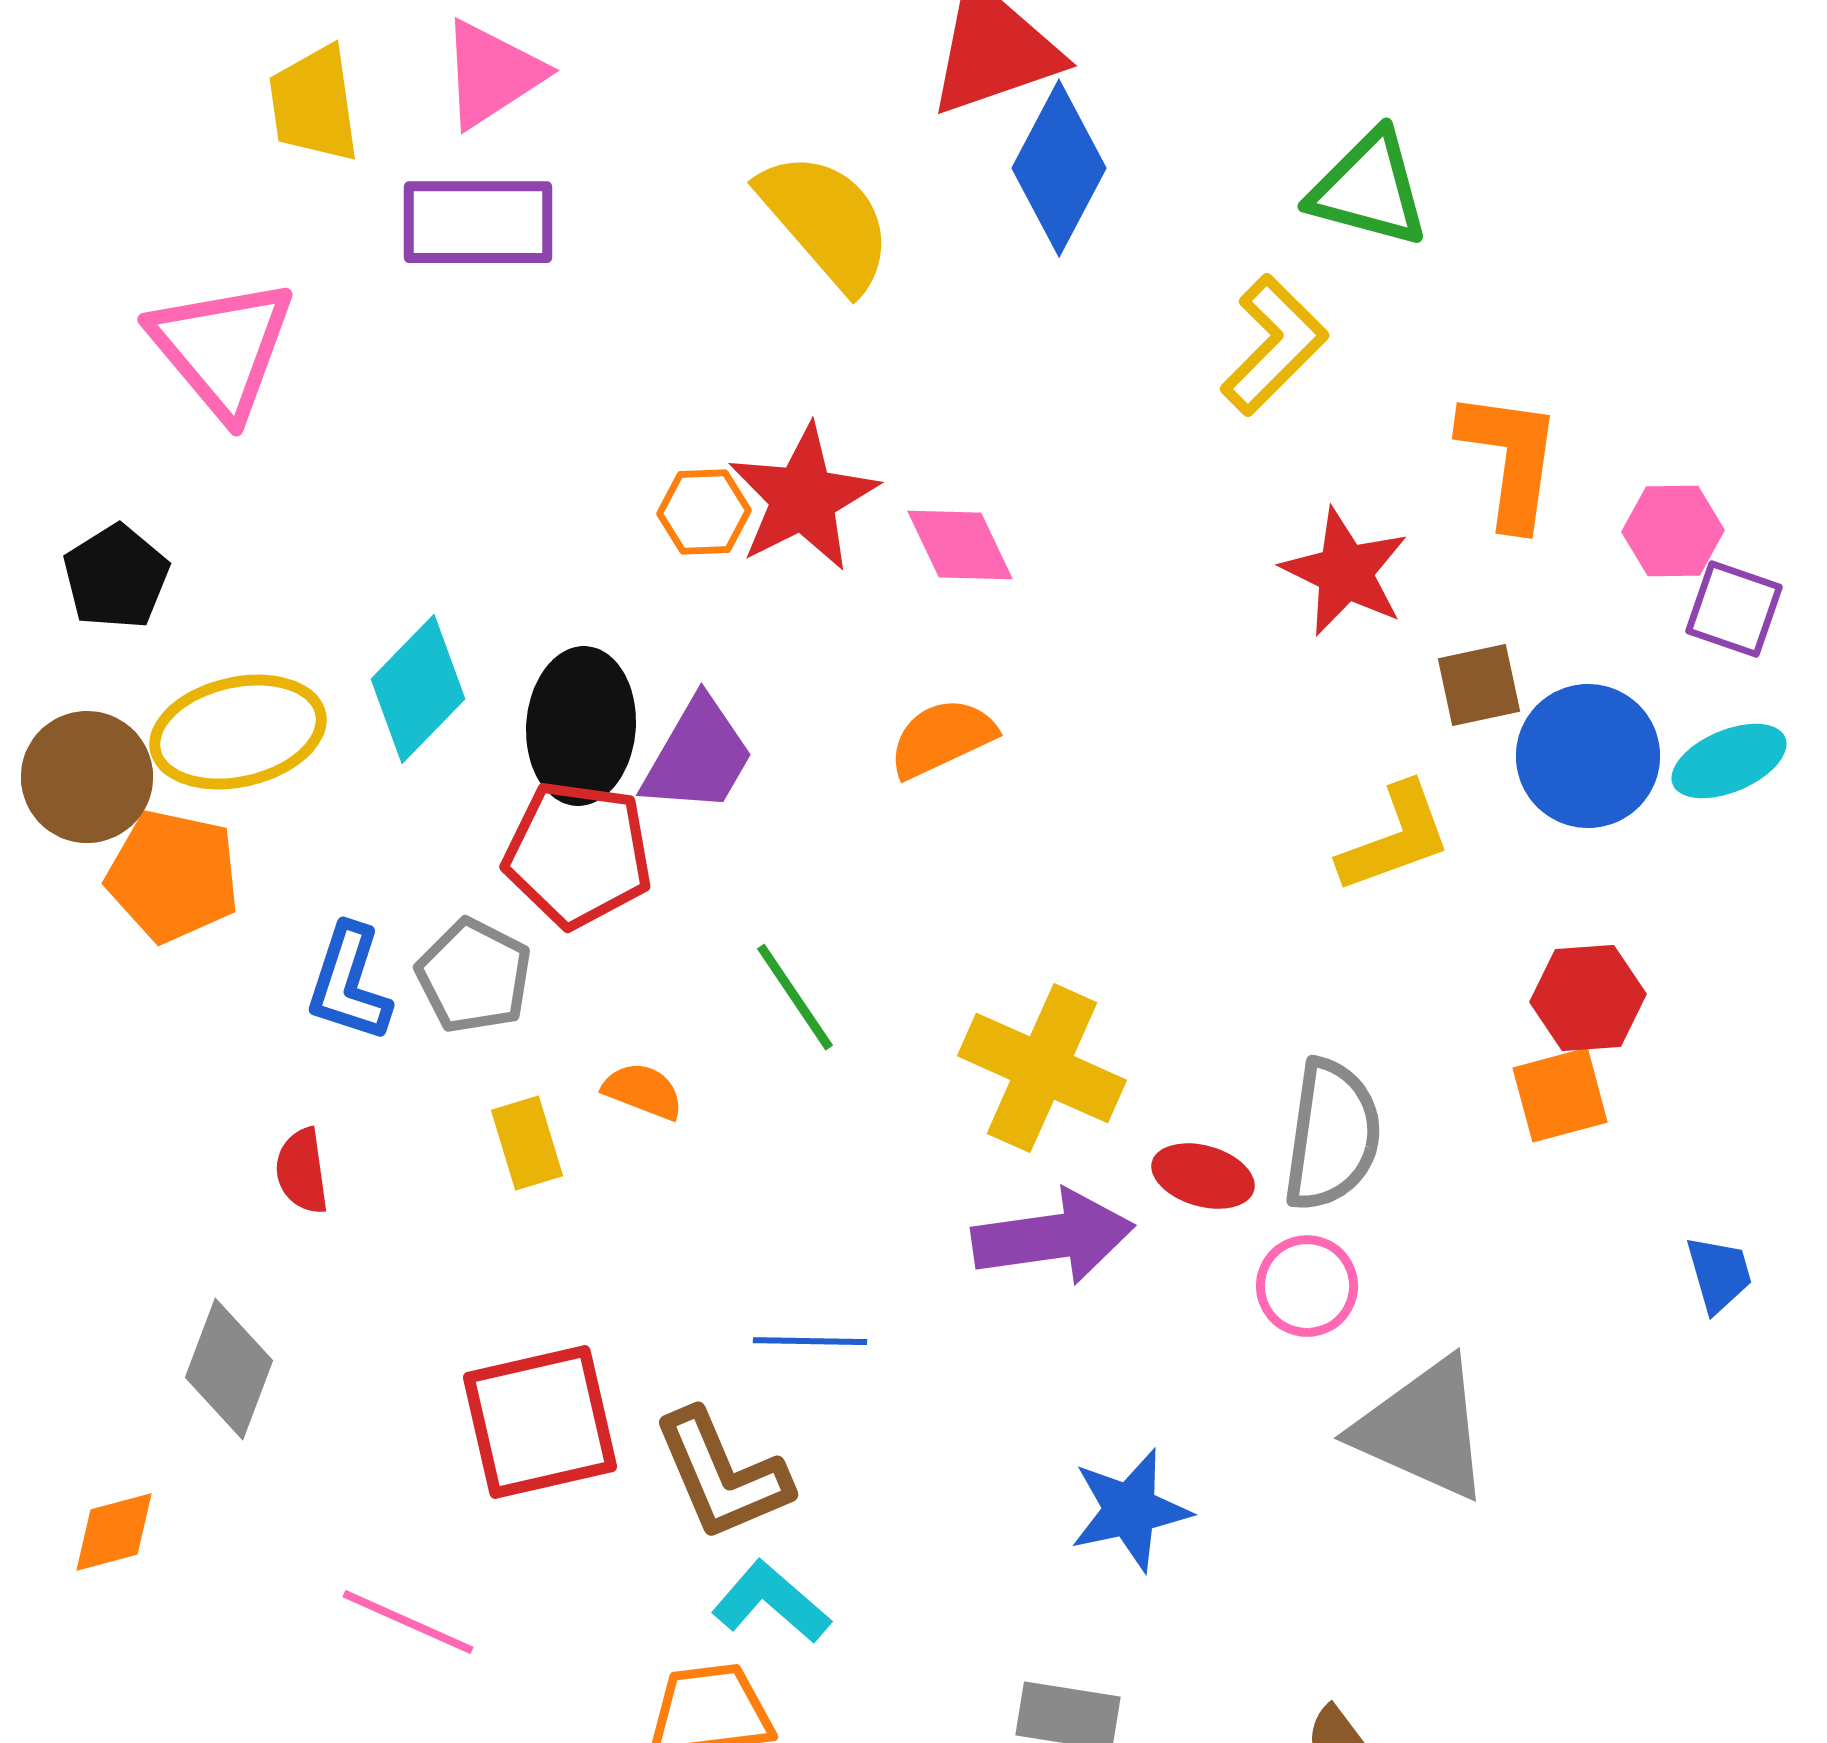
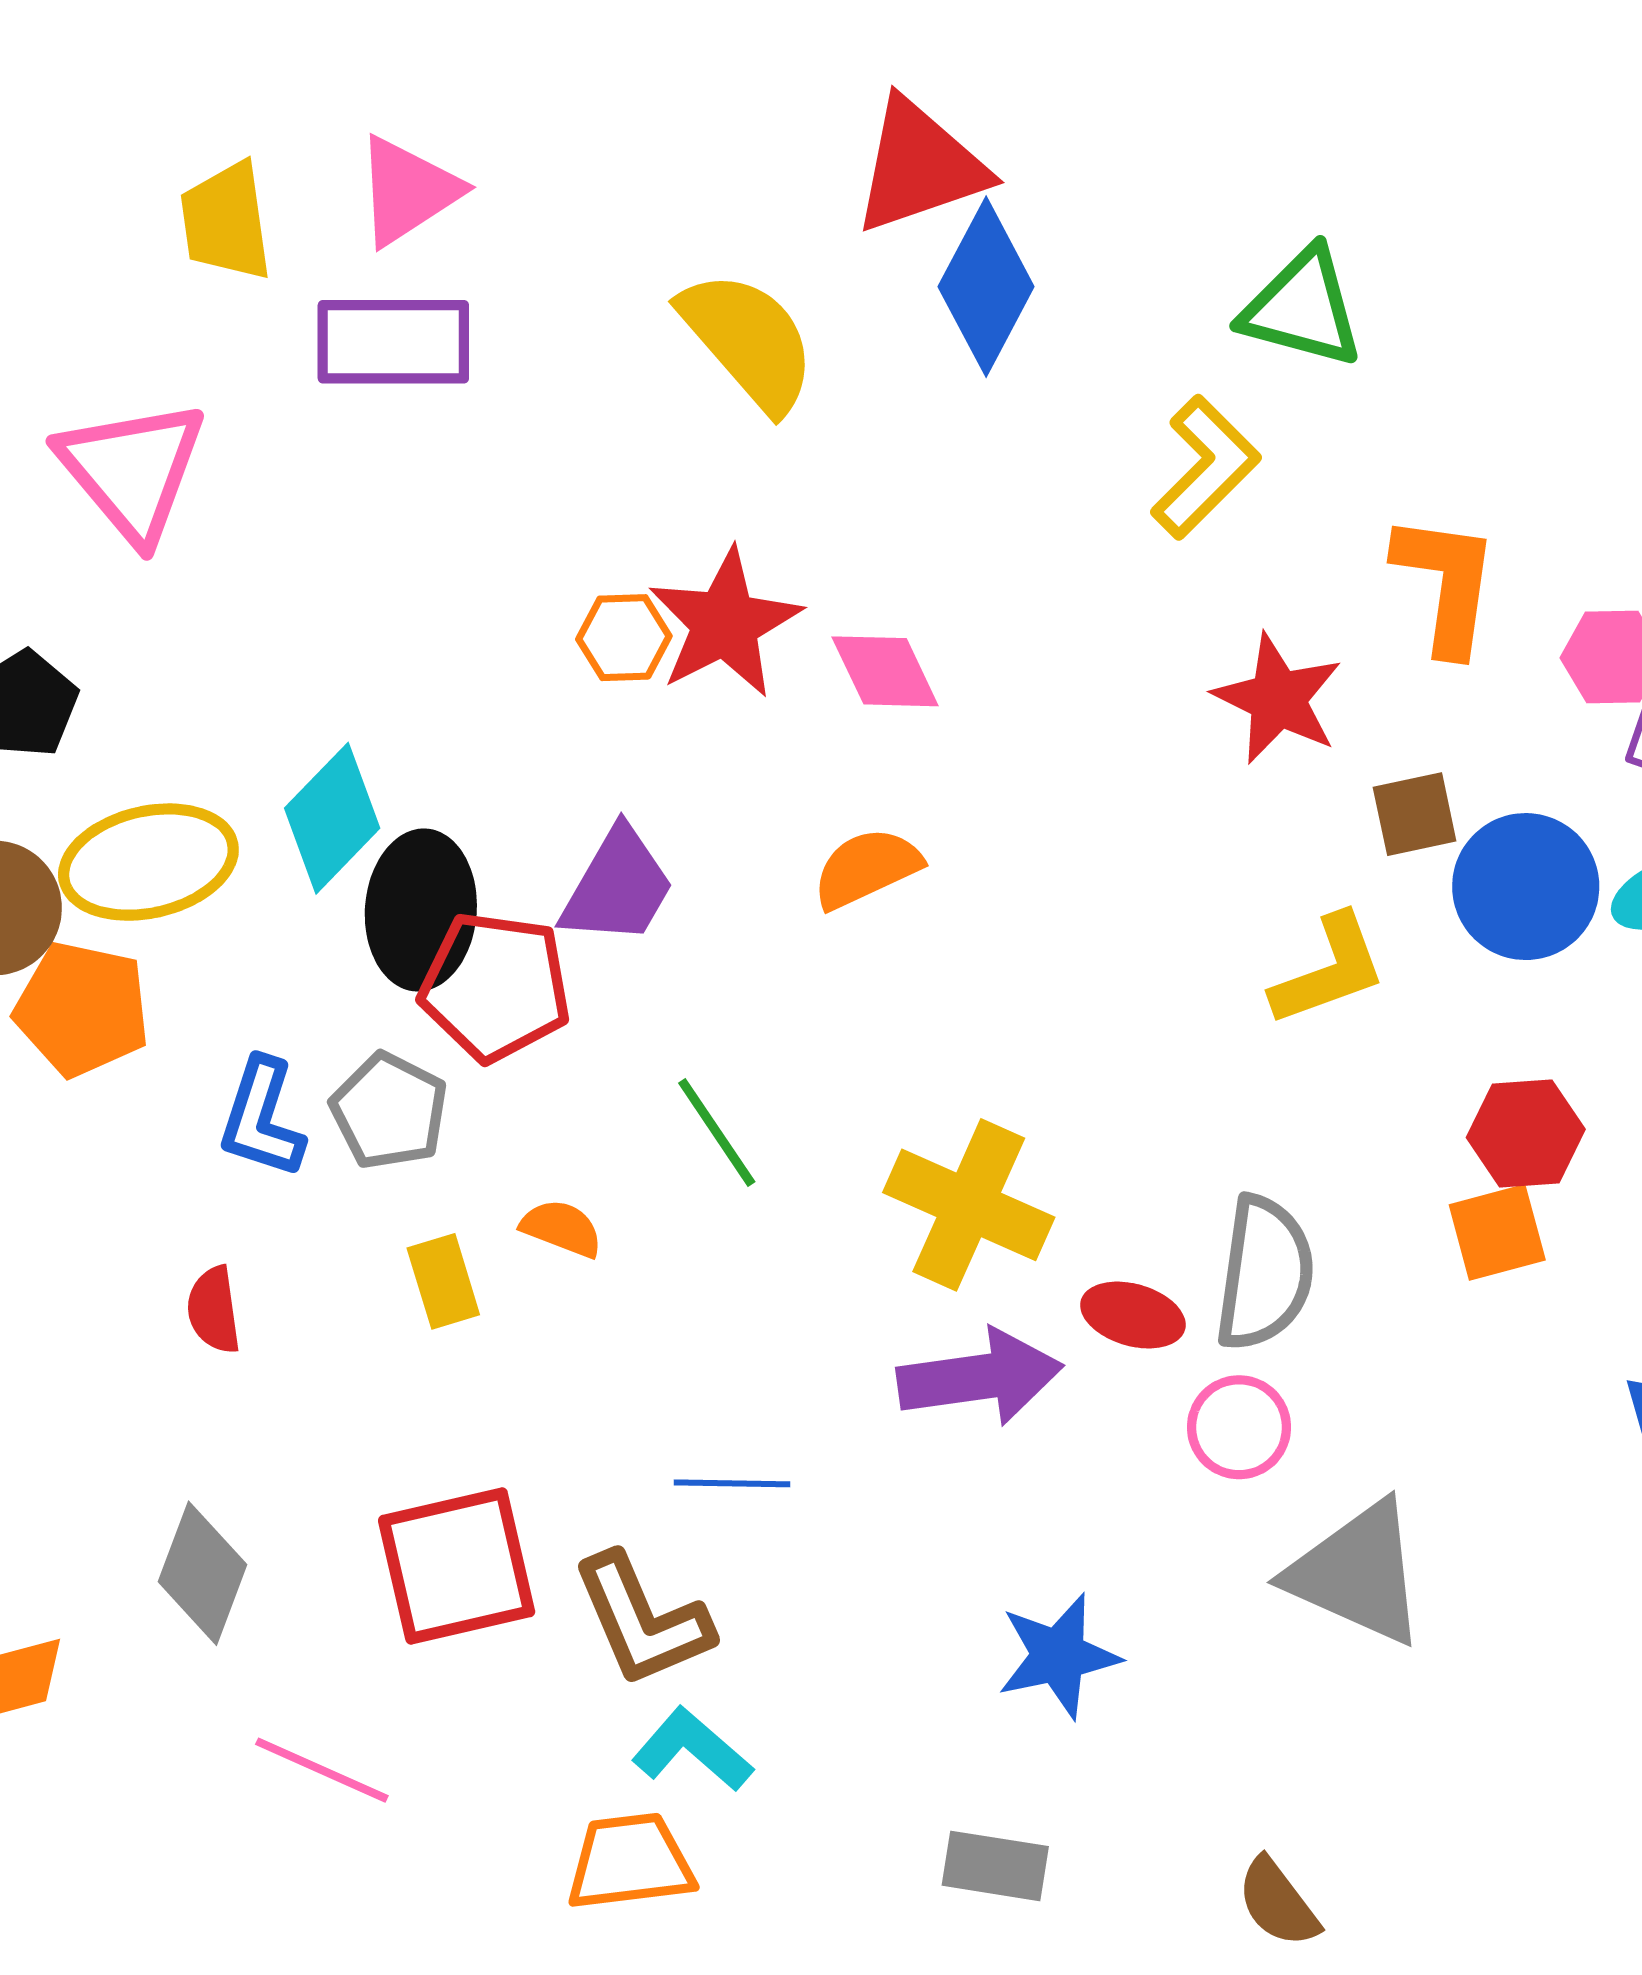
black ellipse: (581, 726) -> (421, 910), moved
gray diamond: (229, 1369) -> (203, 1573), moved

